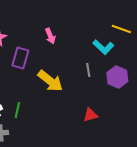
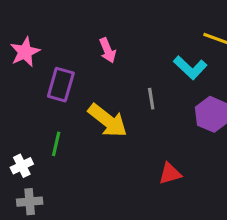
gray line: (88, 70) -> (151, 99), moved
green line: (17, 110) -> (56, 144), moved

